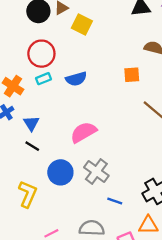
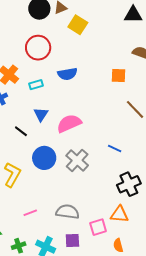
cyan rectangle: (43, 79) -> (36, 85), moved
blue triangle: (31, 123) -> (41, 114), moved
blue line: (115, 201) -> (115, 148), moved

